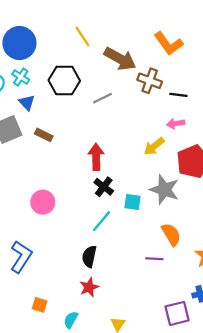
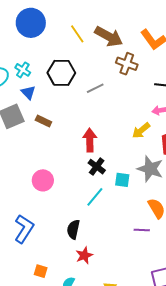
blue circle: (19, 43) -> (31, 23), moved
brown arrow: (120, 59) -> (109, 36), moved
brown cross: (150, 81) -> (127, 64), moved
black semicircle: (89, 256) -> (73, 229), moved

